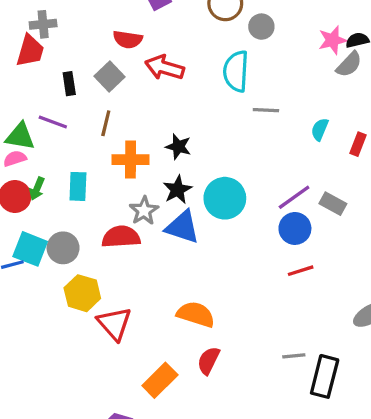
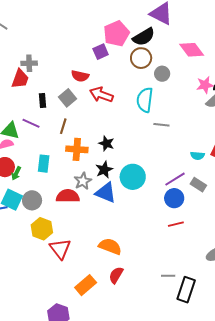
cyan semicircle: (320, 129) -> (197, 156), moved, turned -112
green arrow: (37, 189) -> (16, 173), moved

